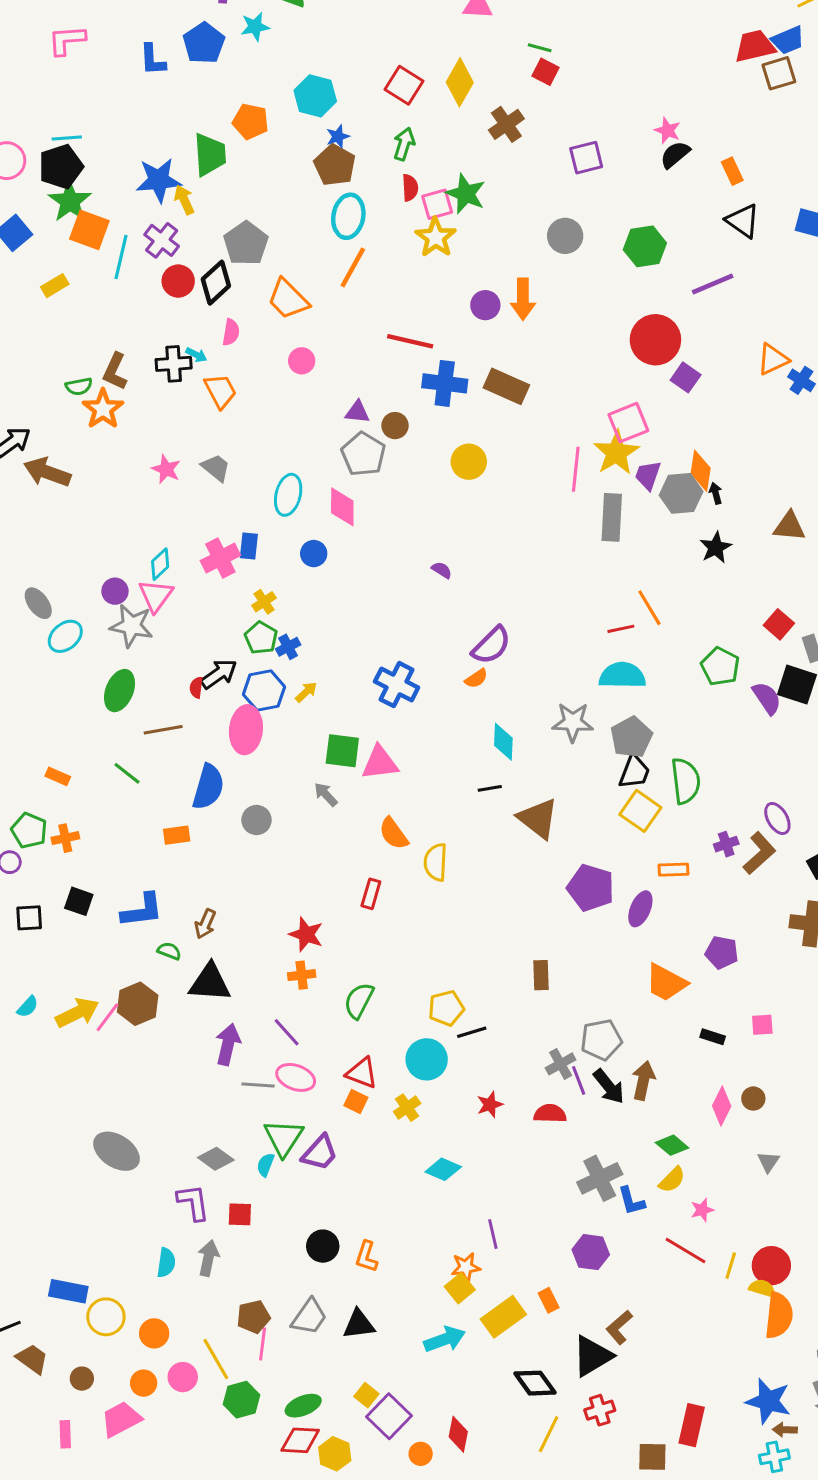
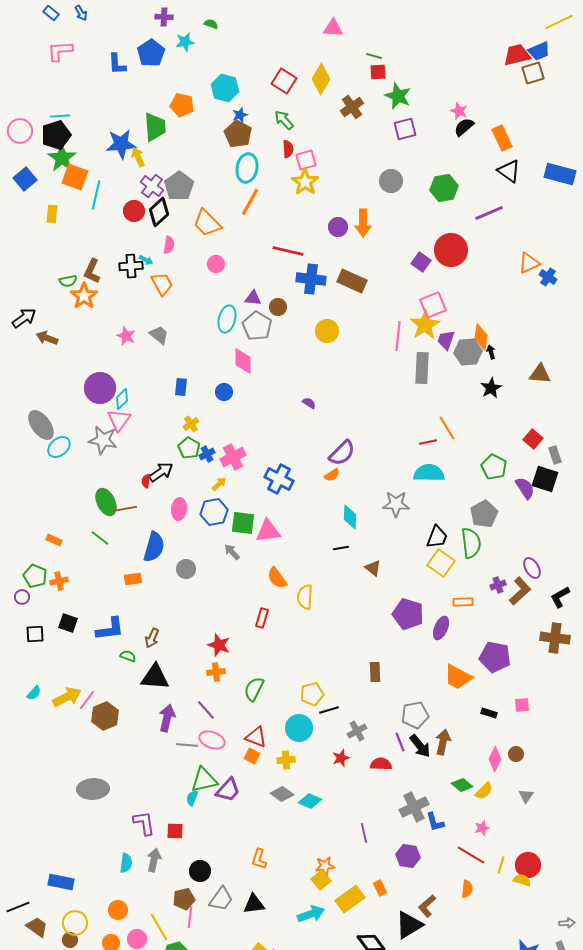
red square: (546, 72) -> (378, 72), turned -30
green arrow: (404, 144) -> (284, 120), turned -60
orange rectangle: (732, 171) -> (502, 138), size x1.4
green star: (466, 194) -> (398, 96), moved
purple cross: (162, 240) -> (152, 186), moved
yellow rectangle: (55, 286) -> (52, 214), turned -54
purple square: (686, 377) -> (421, 262), moved
brown arrow: (47, 472) -> (47, 338), size x0.7
cyan ellipse: (288, 495) -> (227, 319), moved
pink cross: (220, 558) -> (233, 457), moved
purple circle: (115, 591) -> (100, 388), moved, size x1.8
gray ellipse: (38, 603) -> (41, 425), size x1.4
green ellipse: (119, 691) -> (106, 502), moved, turned -48
blue hexagon: (264, 691) -> (214, 512), moved
pink ellipse: (246, 730) -> (179, 509), size x0.7
gray pentagon: (631, 737) -> (484, 514), moved
brown triangle: (538, 818) -> (373, 568), size x0.6
purple pentagon: (722, 952) -> (495, 657), size x1.4
brown hexagon: (138, 1004) -> (105, 716), moved
gray cross: (561, 1064) -> (357, 731), moved
yellow cross: (407, 1108) -> (286, 760), turned 30
green triangle: (284, 1138) -> (204, 780), turned 44
gray ellipse: (116, 1151) -> (93, 789), turned -36
gray diamond: (216, 1159) -> (282, 794), moved
yellow semicircle: (672, 1180) -> (484, 791), moved
purple line: (493, 1234) -> (364, 833), moved
black circle: (323, 1246) -> (200, 871), moved
orange semicircle: (779, 1315) -> (467, 889), moved, size x0.6
yellow circle: (106, 1317) -> (75, 923), moved

